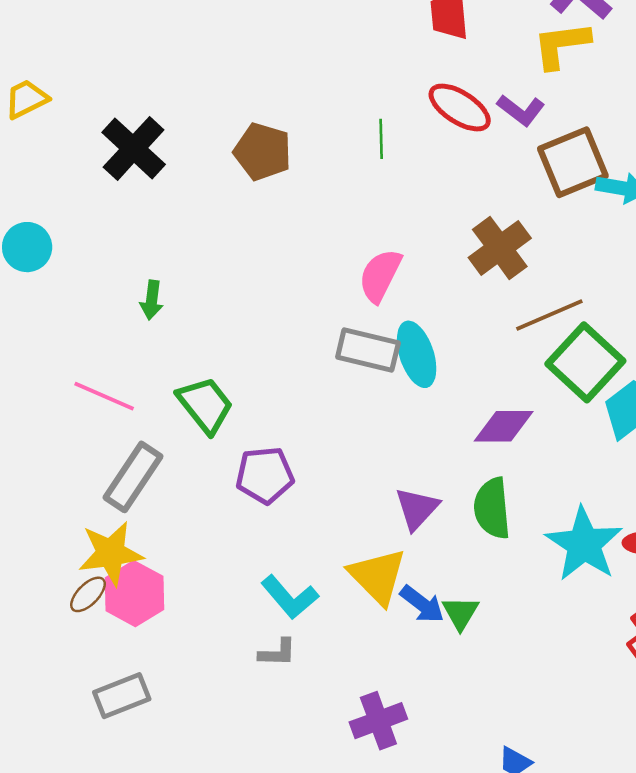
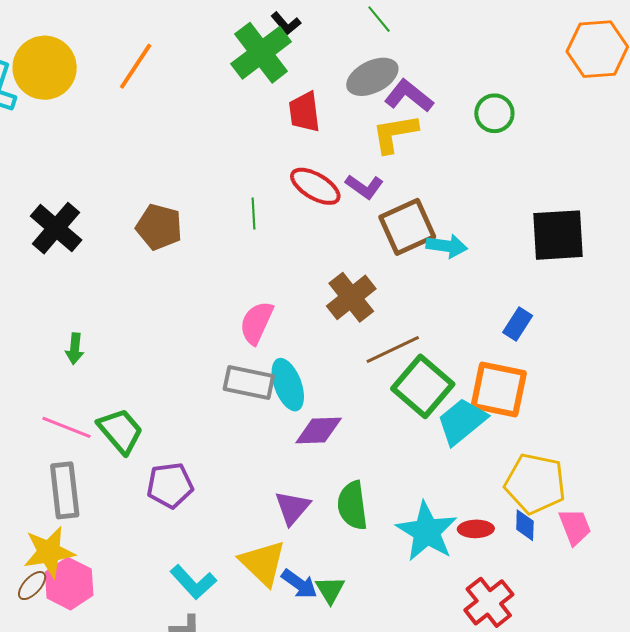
pink line: (104, 396) -> (67, 427), moved
purple diamond: (504, 426) -> (319, 430), moved
gray rectangle: (133, 477) -> (65, 490), turned -38

